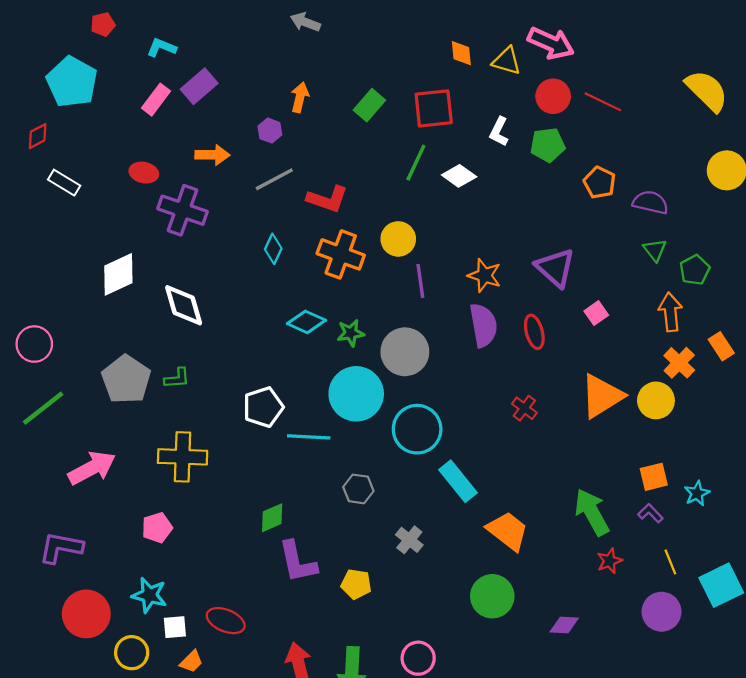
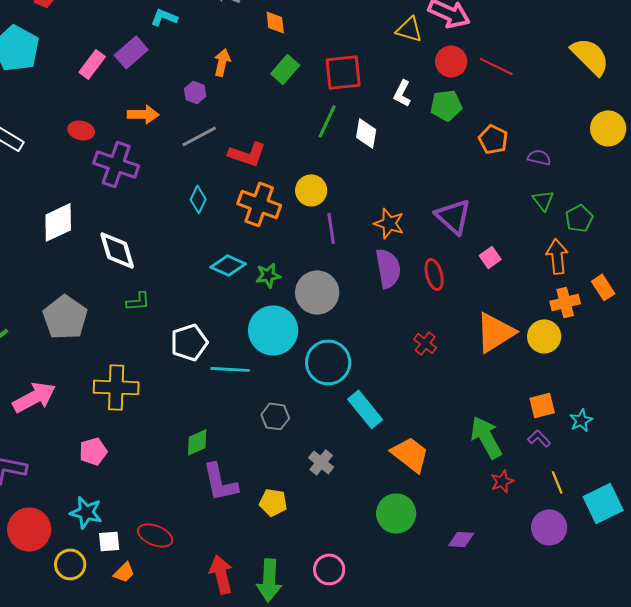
cyan L-shape: (162, 48) -> (164, 17), moved
orange diamond: (461, 53) -> (275, 22), moved
white diamond: (459, 176) -> (366, 133), turned 64
purple semicircle: (650, 202) -> (539, 157), size x0.7
orange cross: (679, 363) -> (565, 302), turned 32
green L-shape: (177, 378) -> (138, 301), moved

